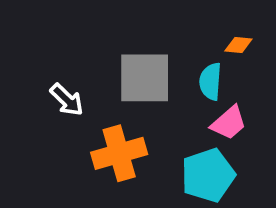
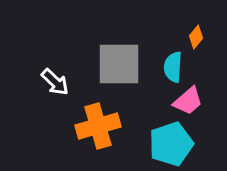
orange diamond: (238, 45) -> (196, 37), turned -55

